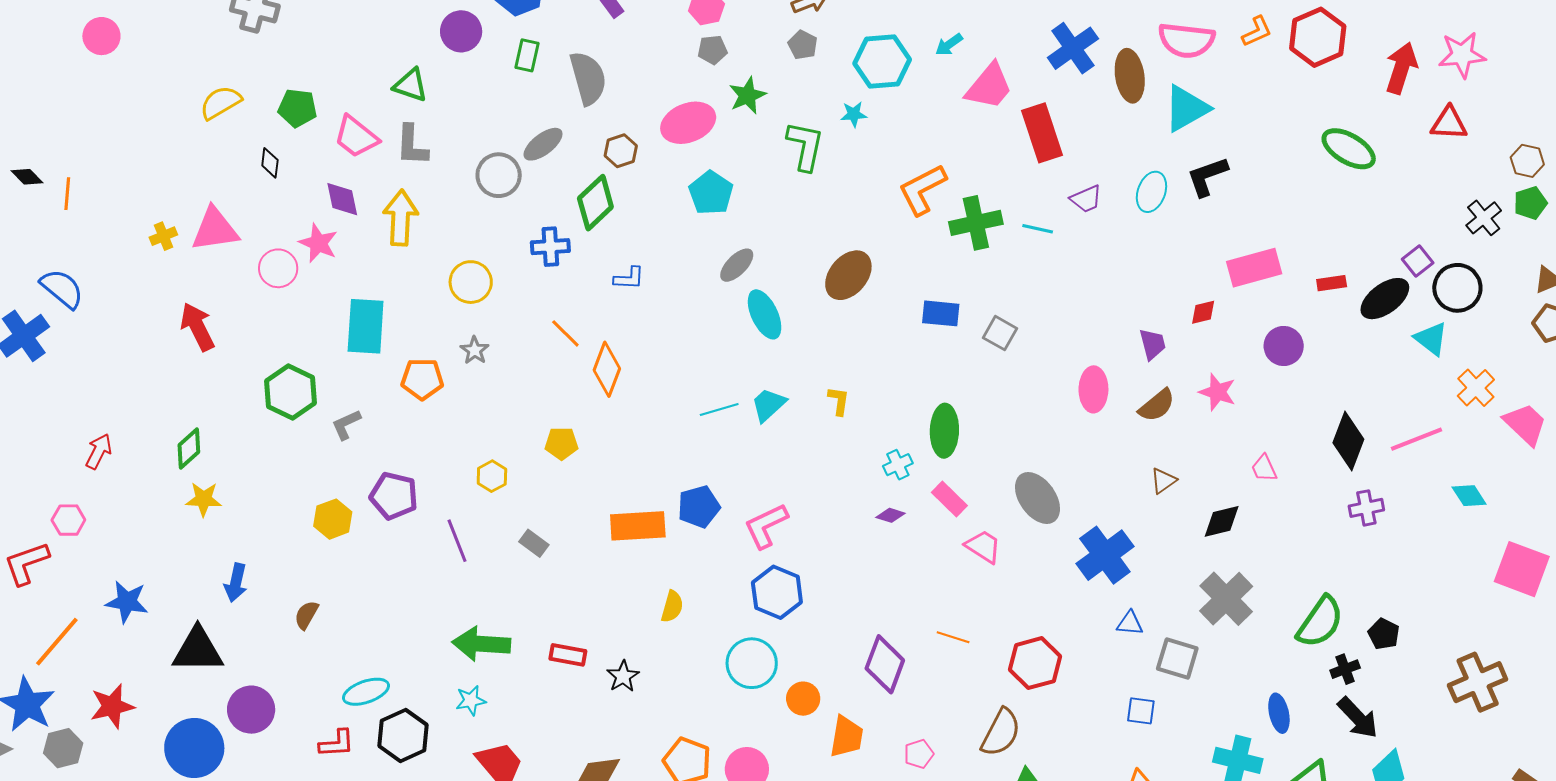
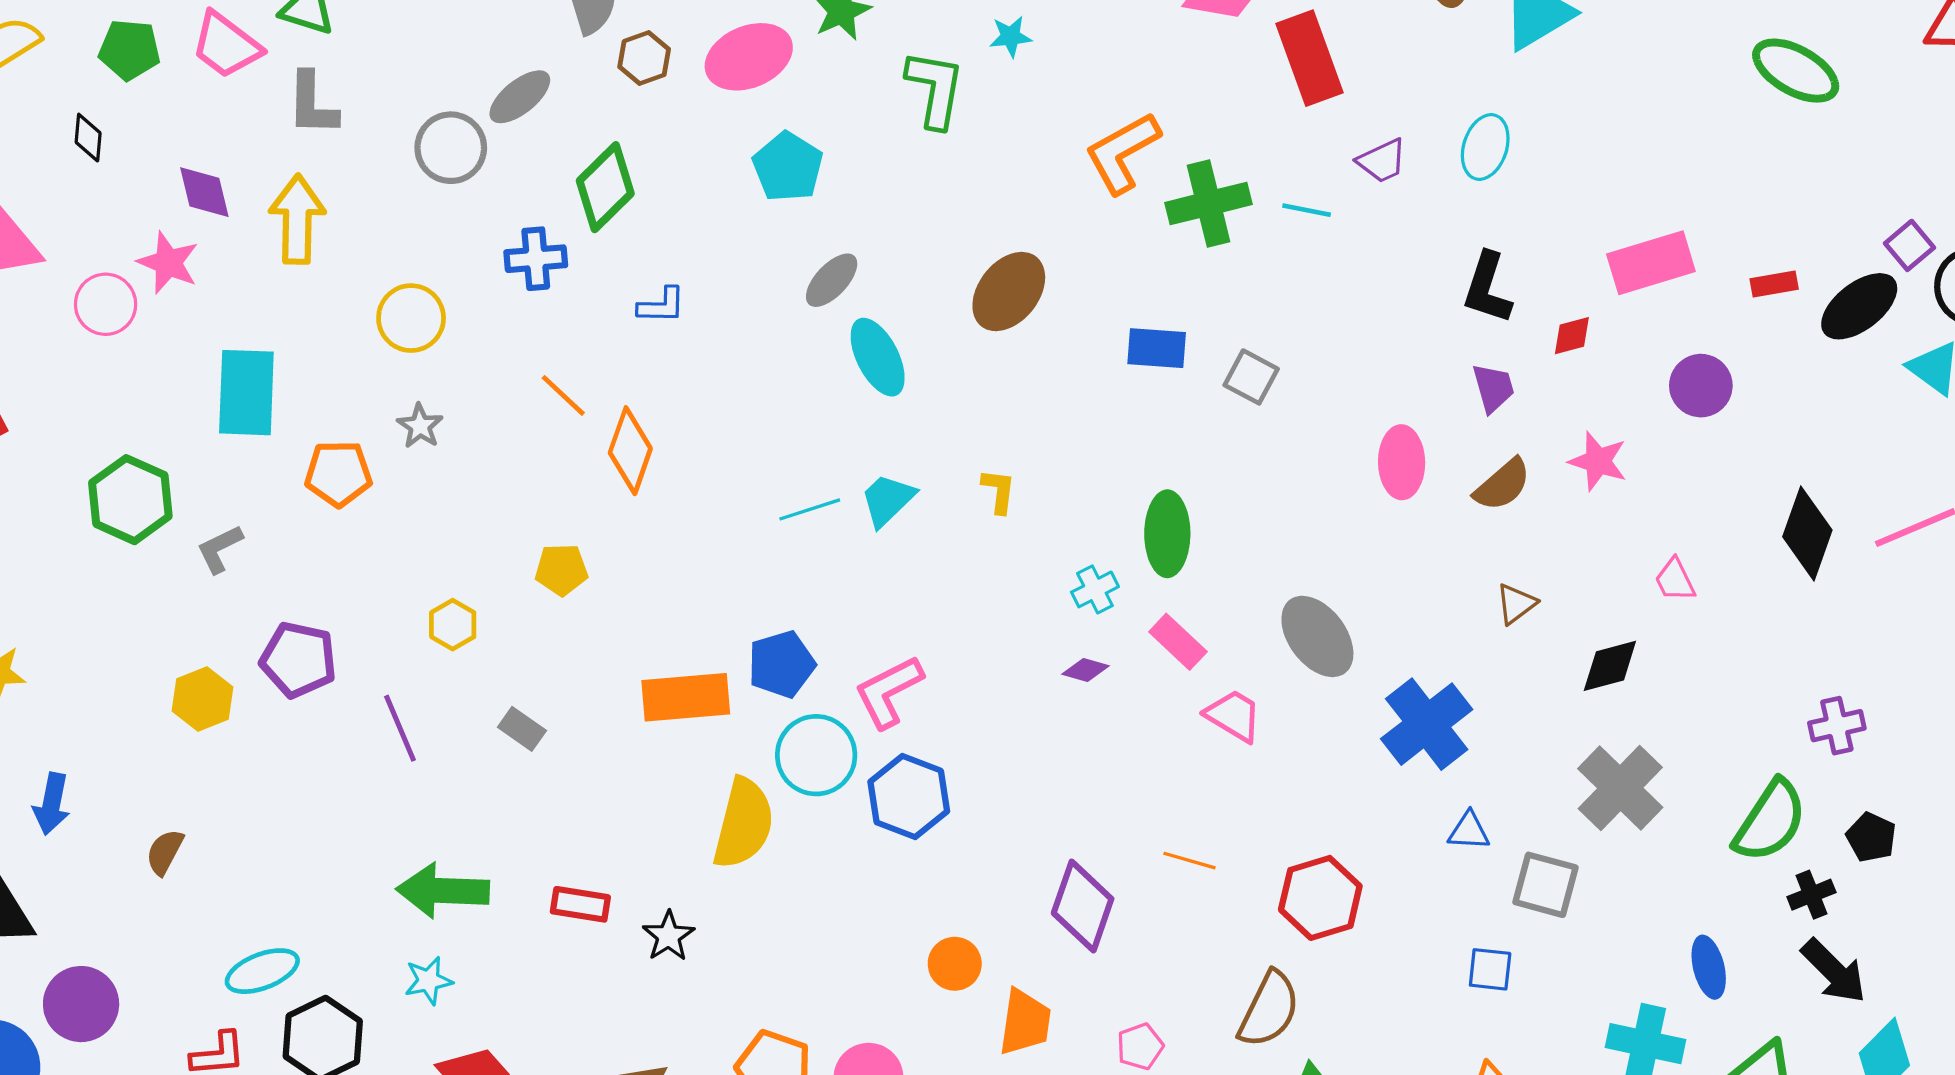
pink trapezoid: (356, 137) -> (226, 45), moved
brown hexagon: (621, 151) -> (644, 58), moved
black L-shape: (1207, 176) -> (1487, 288), moved, turned -51
purple cross: (1366, 508) -> (1837, 726), moved
yellow semicircle: (672, 607) -> (744, 823), size x1.8
cyan circle: (752, 663) -> (816, 755), moved

